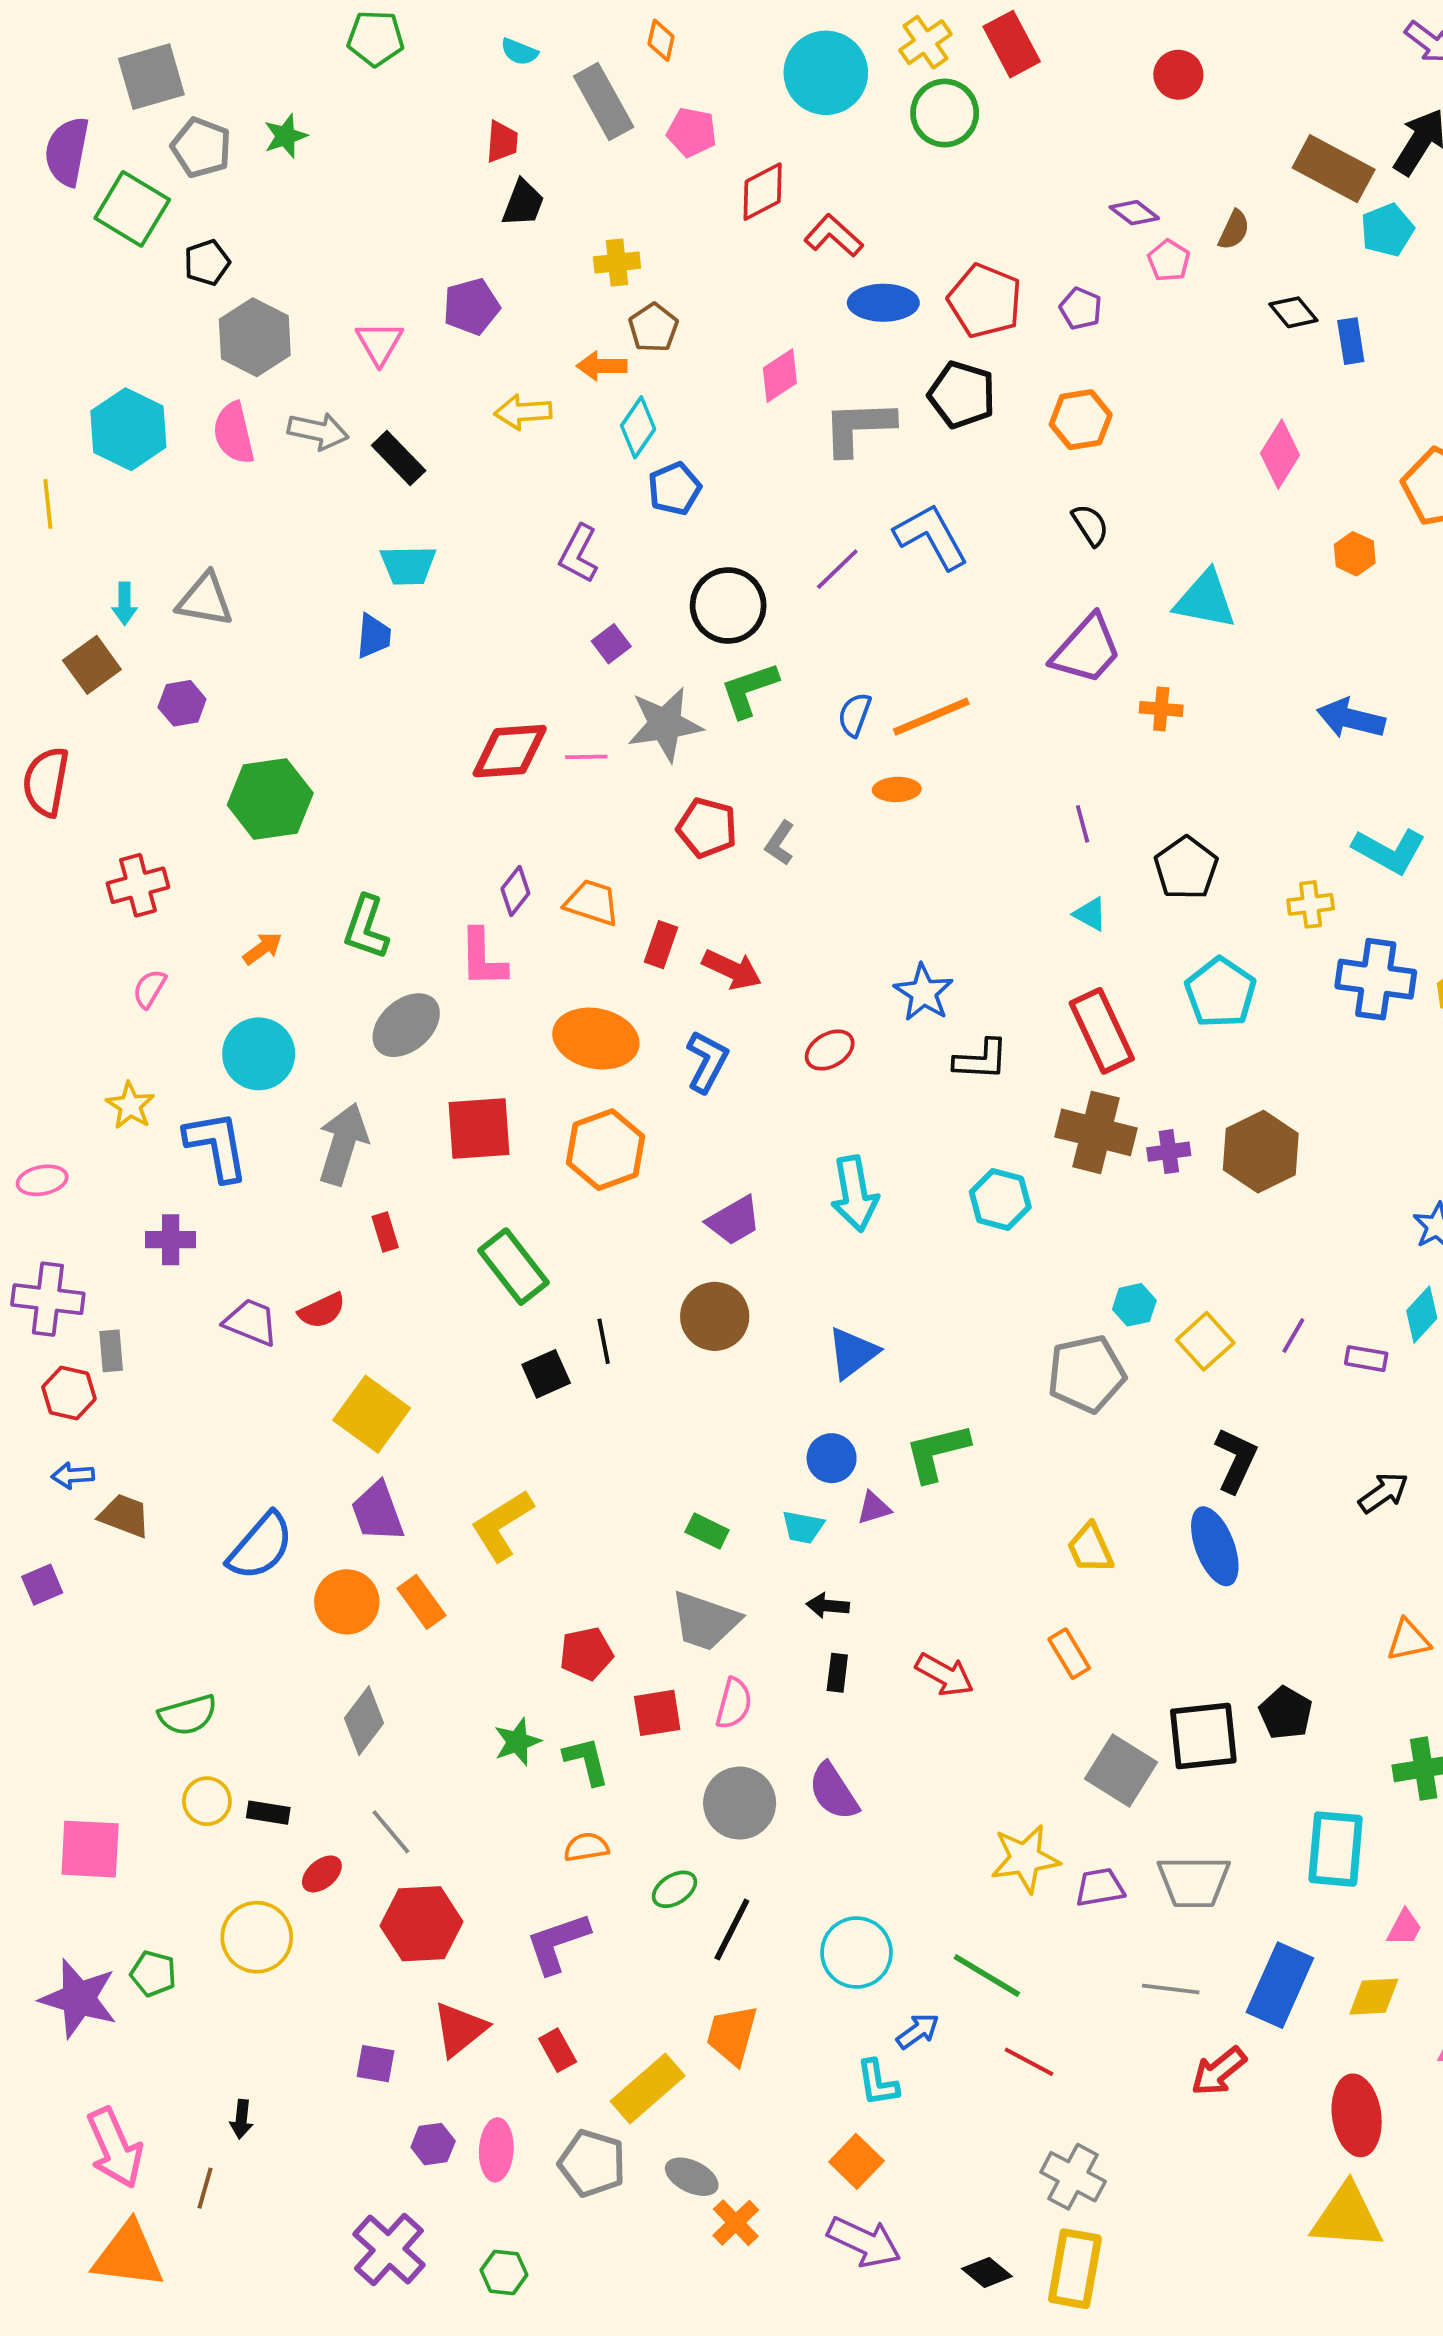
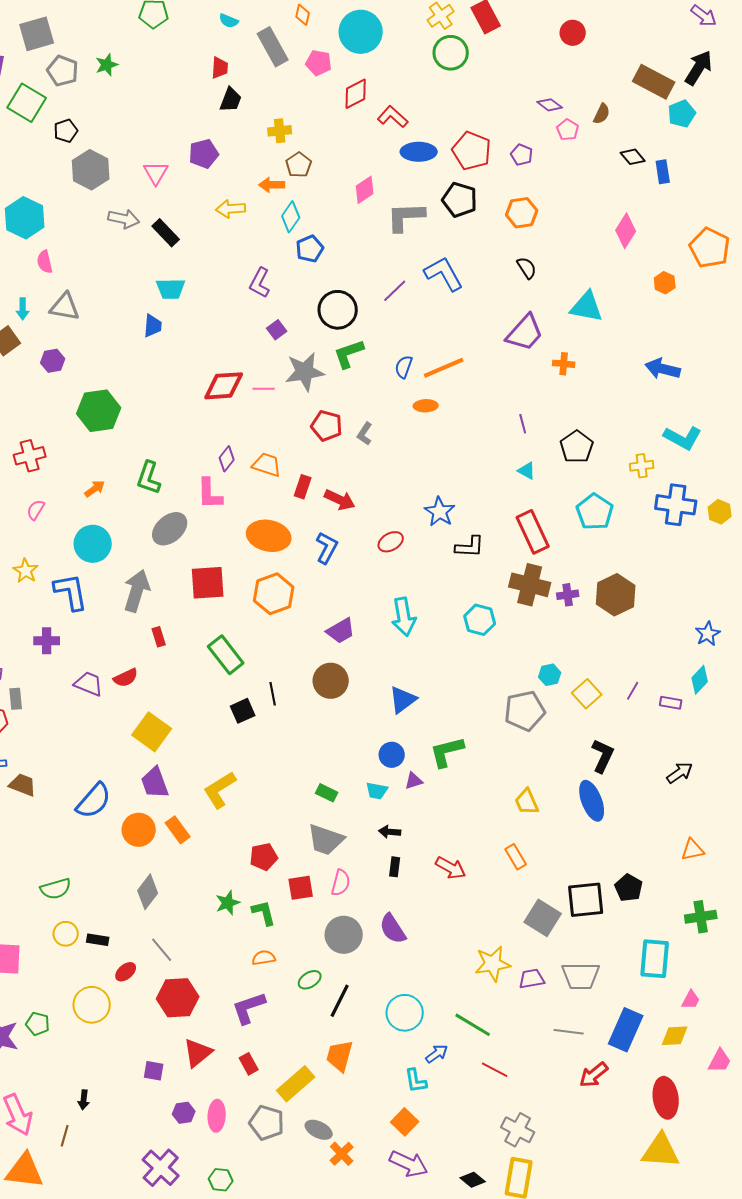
cyan circle: (826, 73) -> (361, 32), moved
pink semicircle: (234, 433) -> (45, 262), moved, size x0.7

